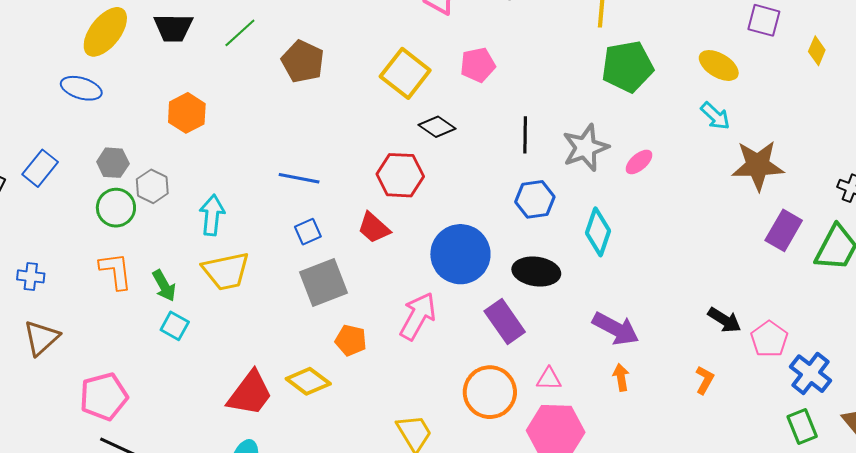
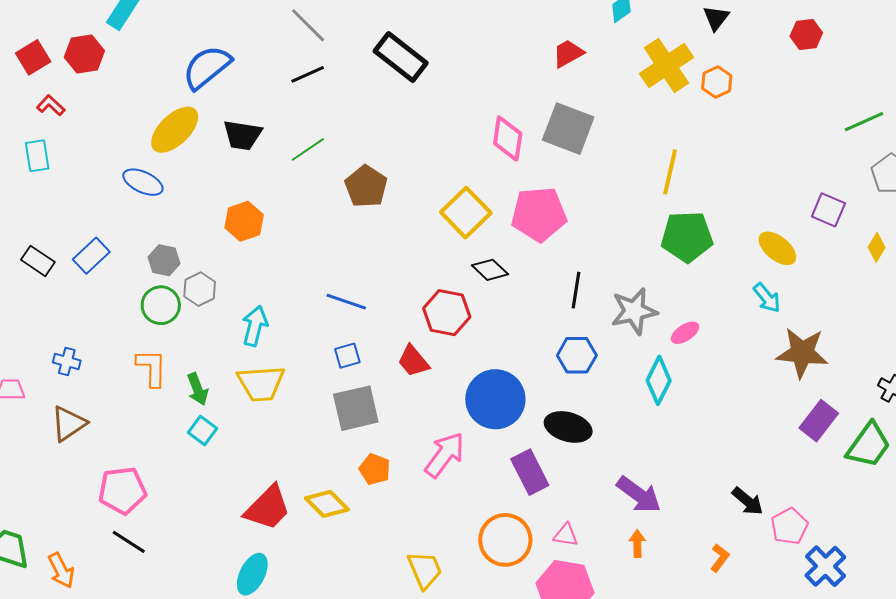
pink pentagon: (478, 65) -> (539, 214), size x1.6
cyan diamond: (598, 232) -> (659, 380), moved

